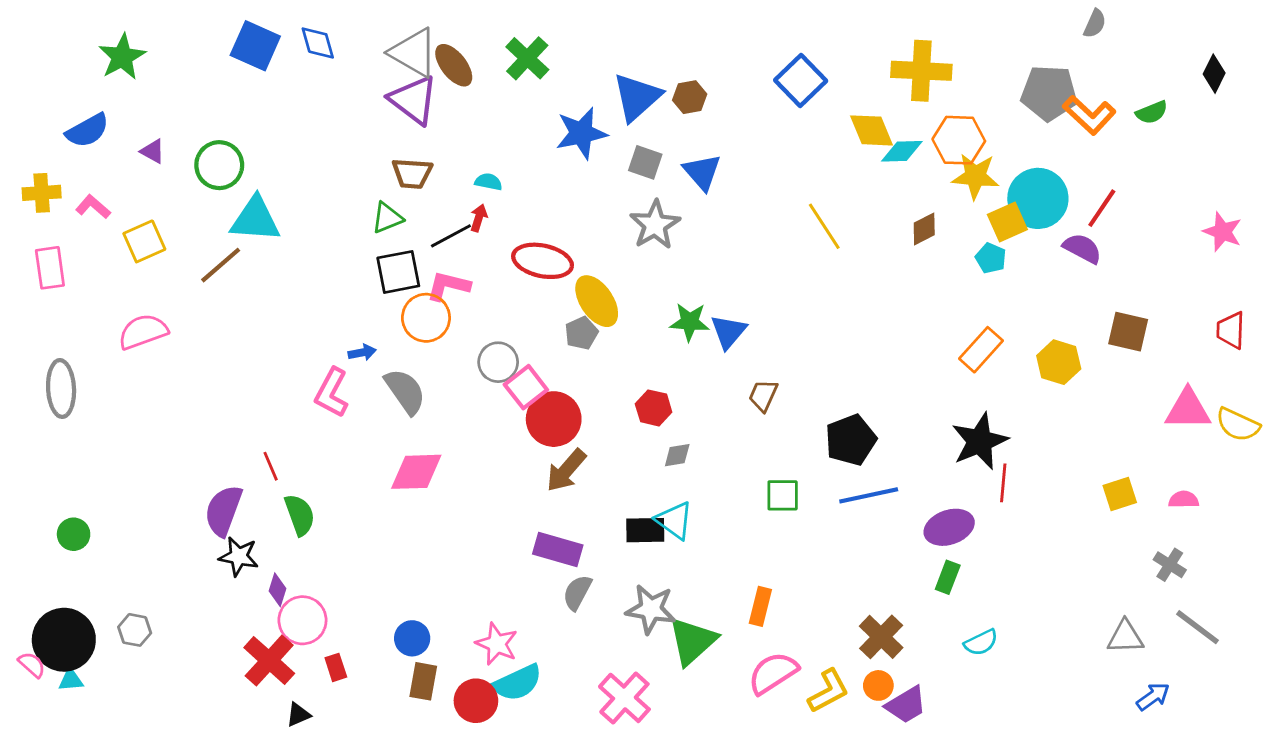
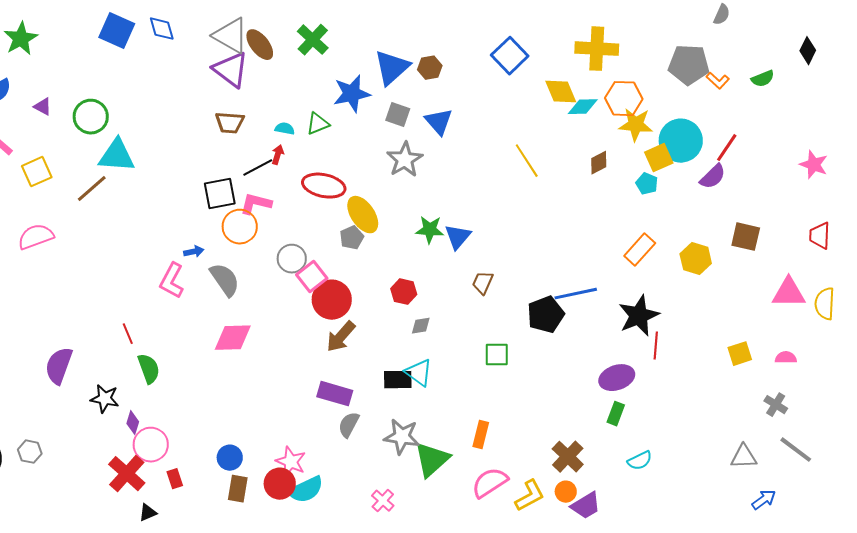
orange L-shape: (1089, 115) -> (718, 81), size x0.6
green triangle: (387, 218) -> (318, 124), moved
purple semicircle: (1082, 248) -> (713, 177), turned 108
yellow semicircle: (1238, 425) -> (825, 304), turned 68
blue line: (869, 495) -> (576, 294), moved
purple semicircle: (223, 511) -> (59, 366), moved
pink cross: (624, 698) -> (383, 501), size x0.6
red circle: (476, 701) -> (280, 484), moved

